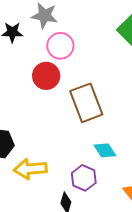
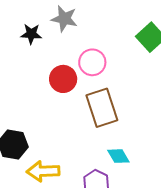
pink circle: (60, 46) -> (92, 62), moved

